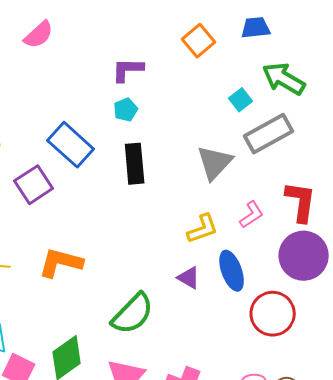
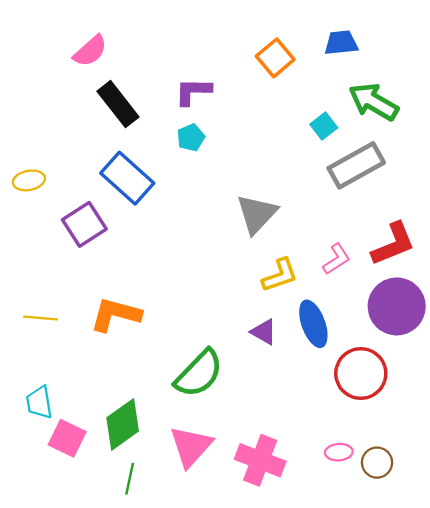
gray triangle: (215, 163) -> (257, 214), moved
black rectangle: (135, 164) -> (118, 104), moved, turned -33
red L-shape: (301, 202) -> (393, 244), turned 60

